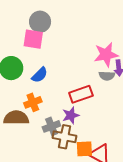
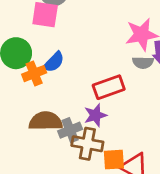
orange cross: (33, 102) -> (34, 74), moved
brown semicircle: (16, 118) -> (46, 121), moved

